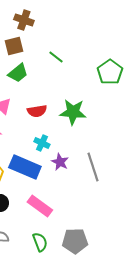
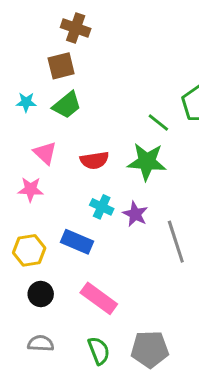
green line: (56, 57) -> (158, 122), moved
purple star: (60, 162) -> (135, 214), moved
blue rectangle: (25, 167) -> (77, 242), size x0.7

